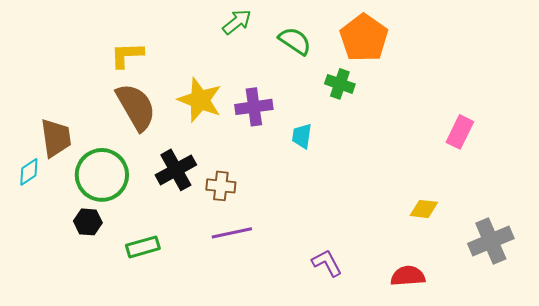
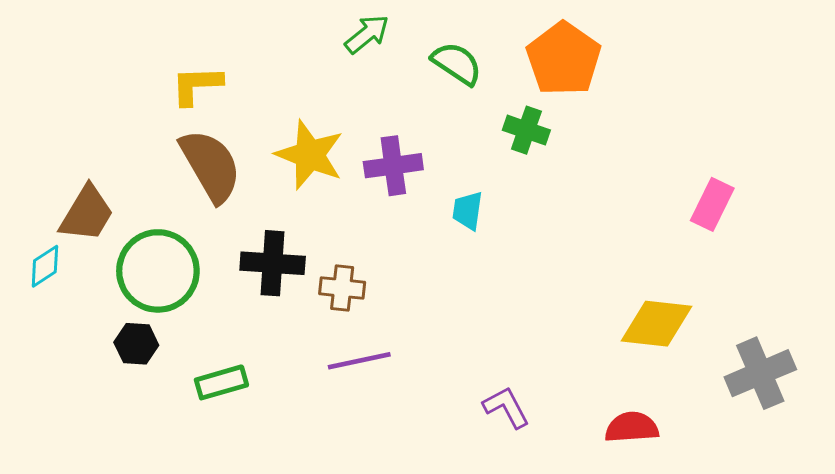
brown trapezoid: (56, 138) -> (87, 214), turned 39
black cross: (176, 170) -> (273, 263), turned 33
yellow diamond: (424, 209) -> (657, 324), size x1.6

